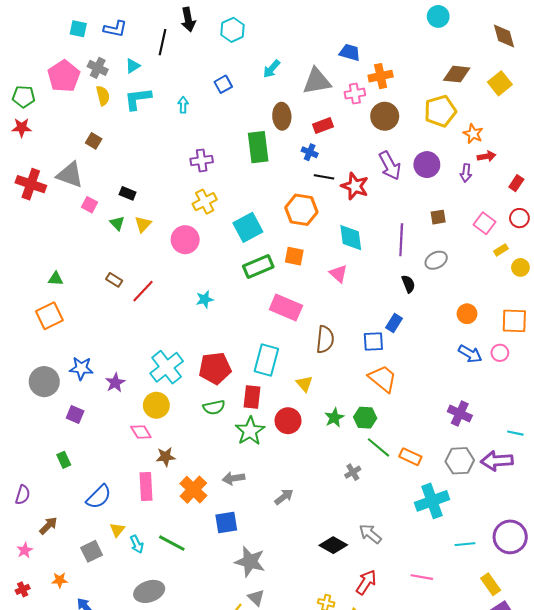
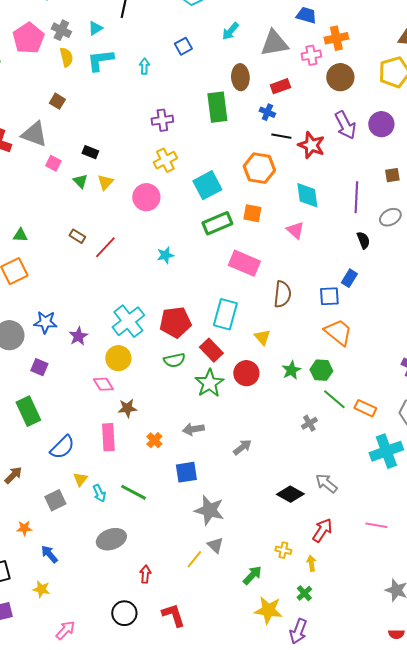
red rectangle: (252, 397) -> (211, 350), turned -50
green rectangle: (64, 460) -> (28, 411), size x1.8
orange cross: (193, 490) -> (154, 440), size x0.6

